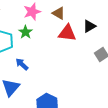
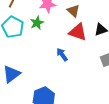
blue arrow: (22, 64) -> (62, 55), moved

